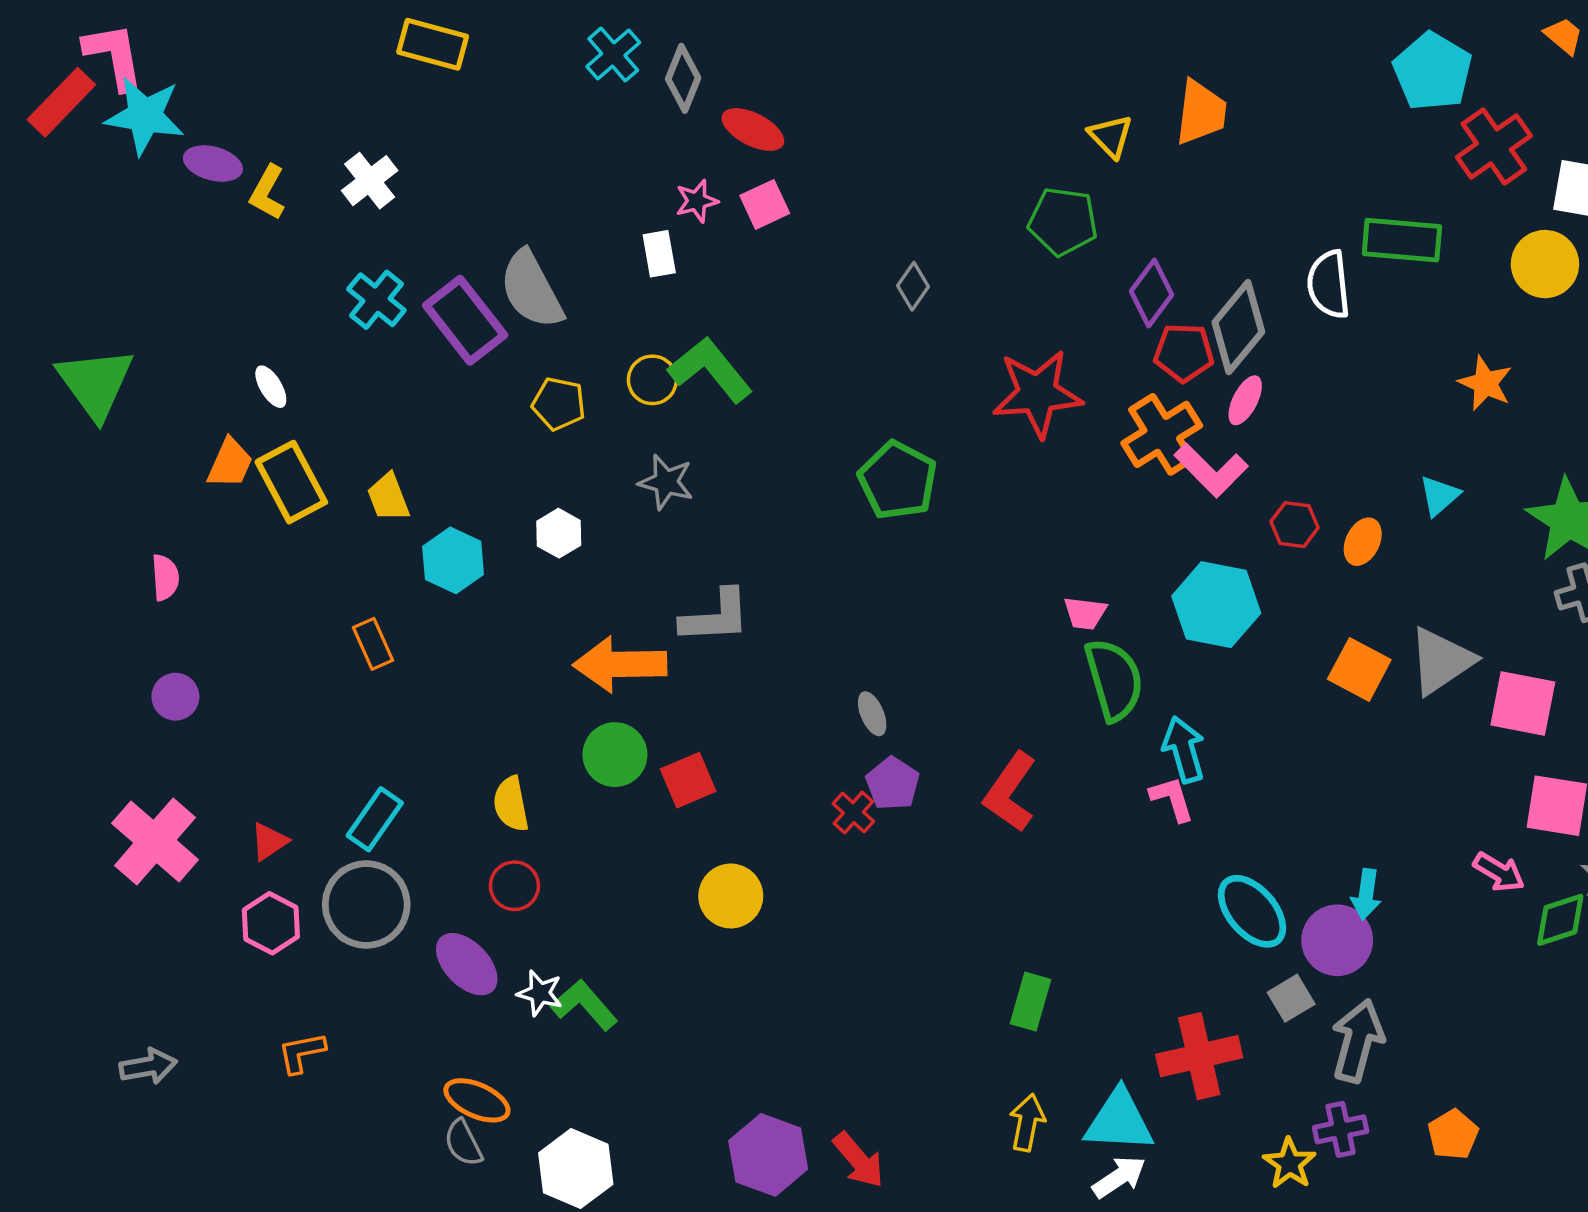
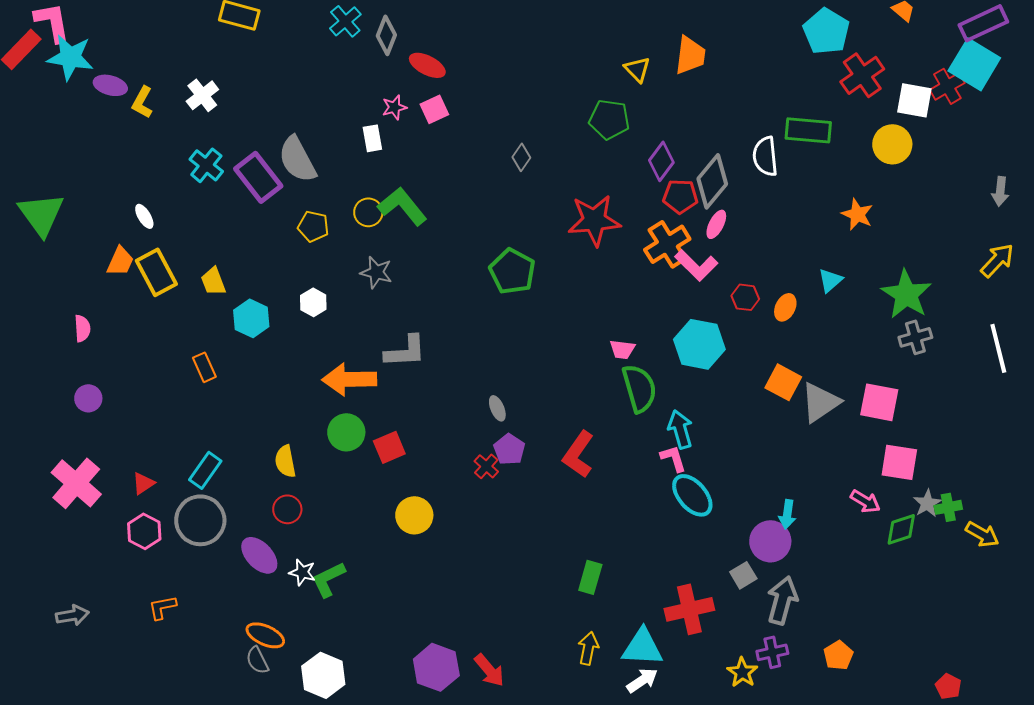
gray triangle: (1441, 661) -> (820, 402), moved
cyan ellipse: (1252, 911) -> (692, 495), moved
green L-shape: (584, 1005) -> (328, 579), turned -75

